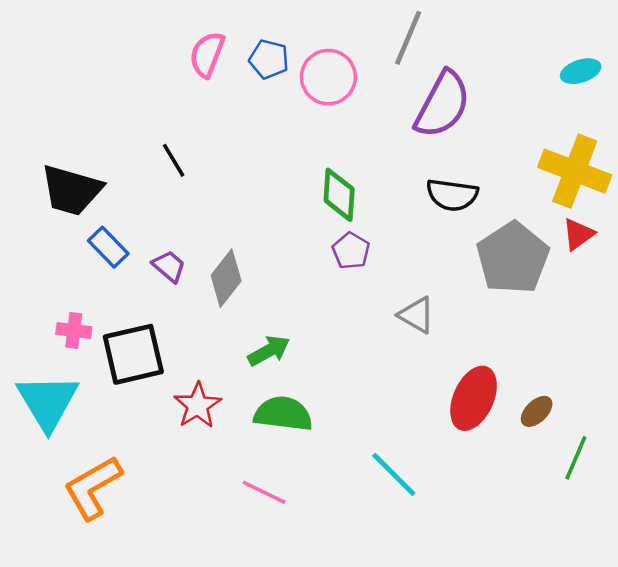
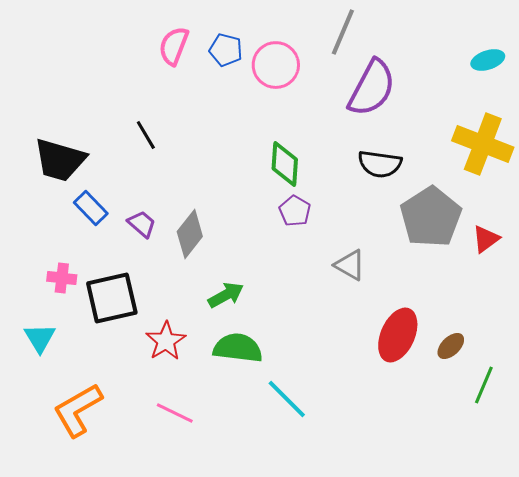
red triangle: (578, 234) -> (486, 239), moved
cyan triangle: (48, 402) -> (40, 338), size x0.6
cyan line: (394, 474) -> (287, 399), moved
pink line: (264, 492) -> (175, 413), moved

